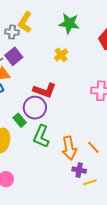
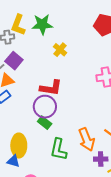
green star: (69, 23) -> (42, 24), moved
green rectangle: (20, 120) -> (45, 123), moved
green L-shape: (41, 136) -> (58, 149), moved

